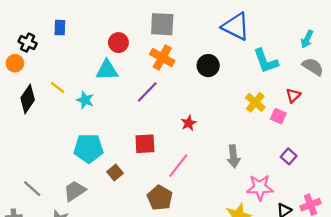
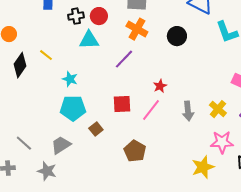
black cross: (28, 43) -> (76, 16), moved, turned -35
cyan star: (85, 100) -> (70, 79), moved
yellow cross: (255, 102) -> (218, 109), moved
gray arrow: (233, 156) -> (188, 111), moved
pink line: (178, 166) -> (151, 110), moved

